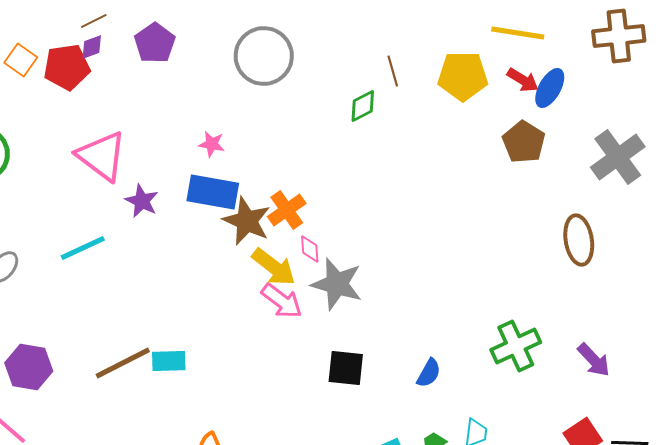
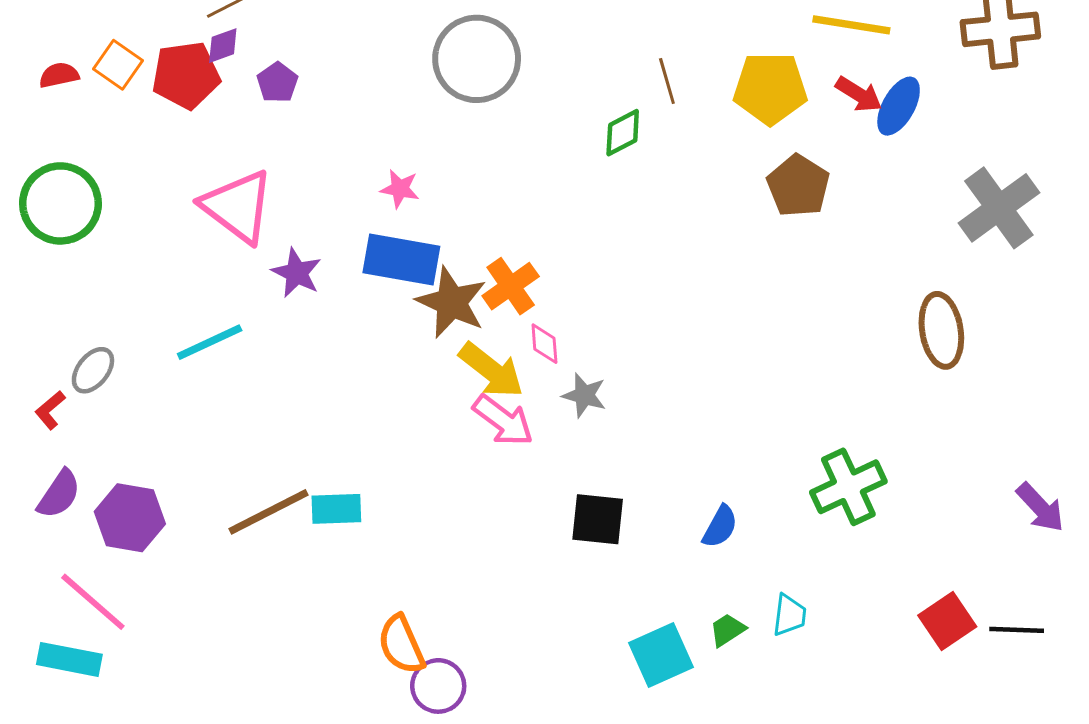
purple pentagon: (155, 43) -> (277, 82), moved, size x0.7
brown pentagon: (524, 142) -> (798, 186), moved
gray star: (337, 284) -> (584, 395), size x0.6
purple arrow: (594, 360) -> (1040, 507), moved

